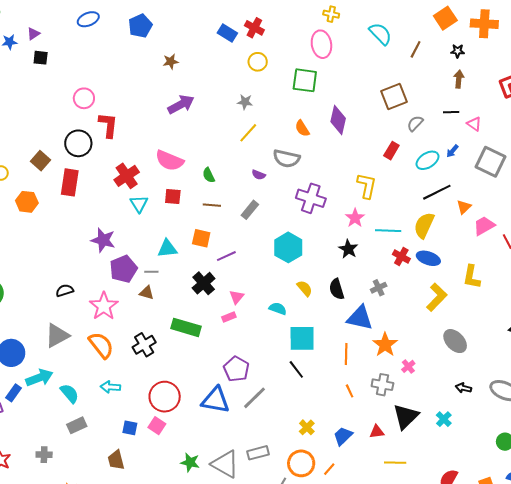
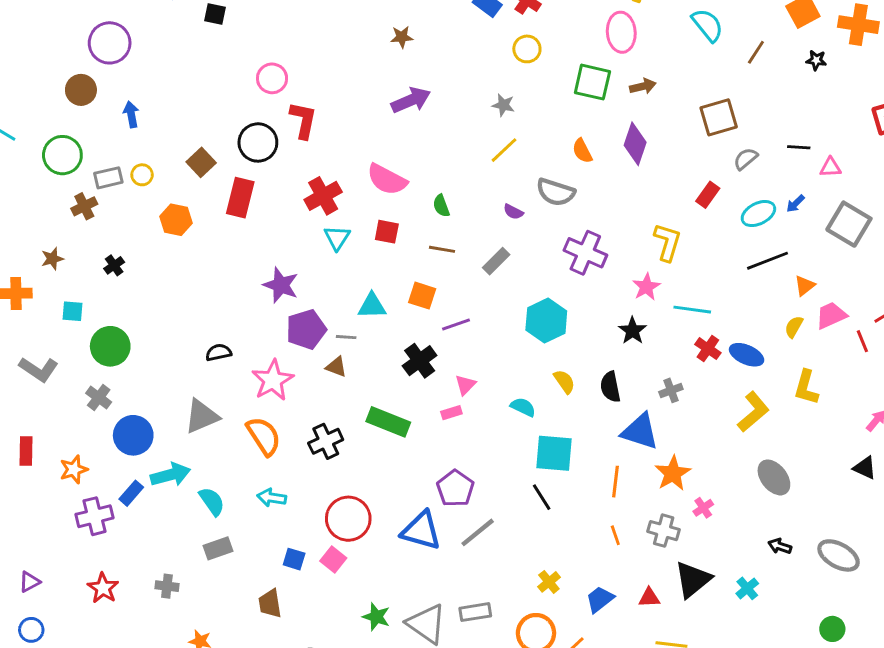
brown arrow: (459, 79) -> (643, 86), moved, turned 66
pink triangle: (474, 124) -> (830, 167), turned -42
yellow semicircle: (424, 225) -> (794, 327), moved, size x0.6

